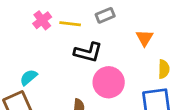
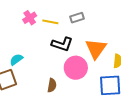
orange triangle: (145, 38) -> (96, 49), moved, size x1.6

